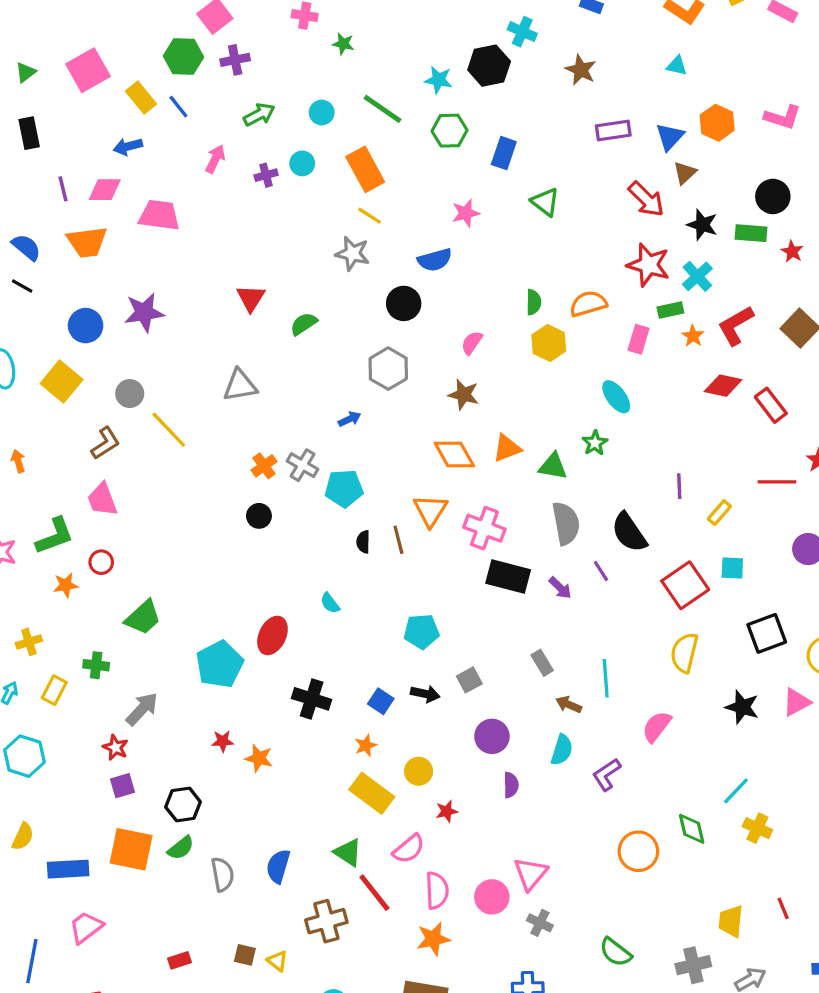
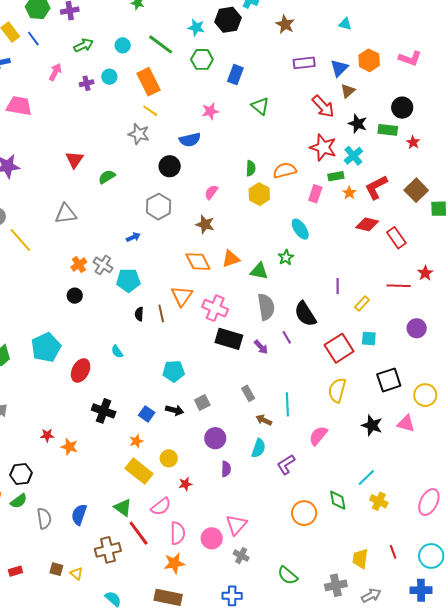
cyan pentagon: (220, 664) -> (46, 347), moved
pink triangle: (796, 702) -> (406, 424), turned 42

